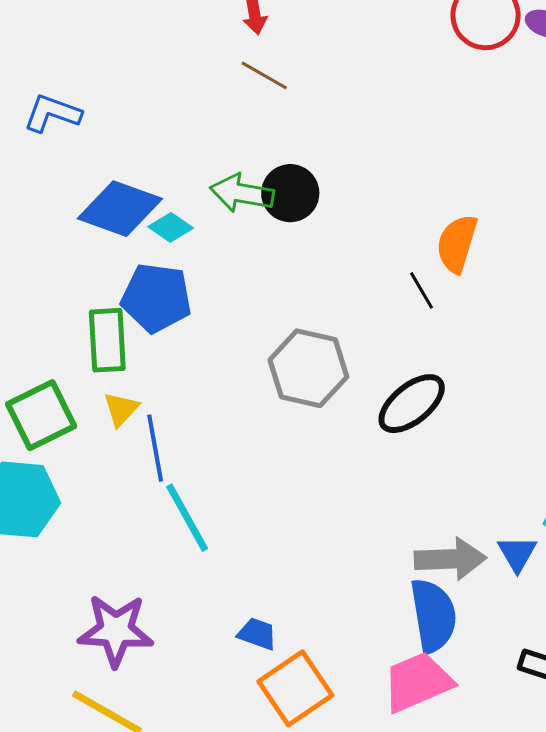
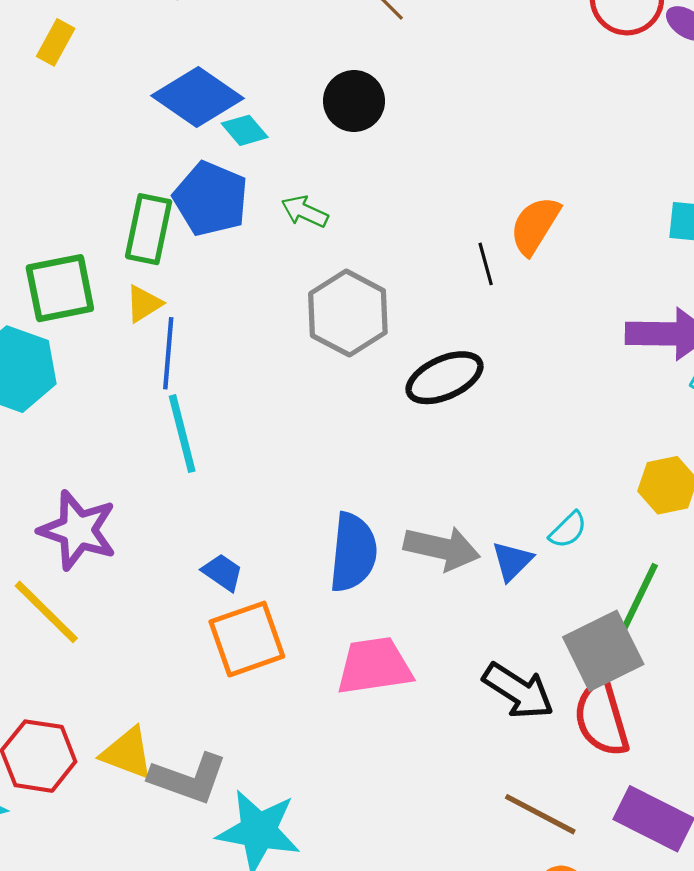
green arrow: (242, 193) -> (305, 212), moved, size x0.7
black circle: (290, 193) -> (354, 101), moved
blue semicircle: (433, 616) -> (353, 552), moved

